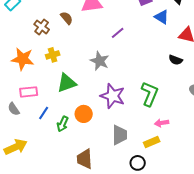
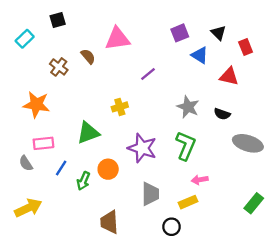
yellow cross: (53, 55) -> (120, 107), moved
black semicircle: (176, 60) -> (222, 114), moved
gray star: (100, 61) -> (188, 107), moved

